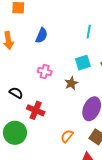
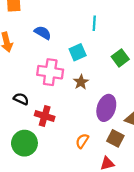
blue semicircle: (42, 35) -> (43, 33), turned -77
cyan square: (83, 63) -> (78, 52), moved
pink cross: (45, 72) -> (50, 72), size x1.6

